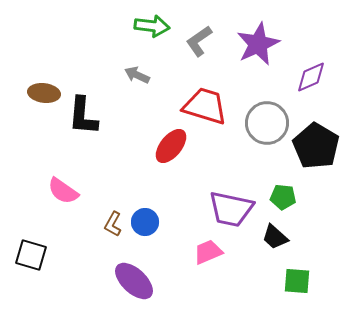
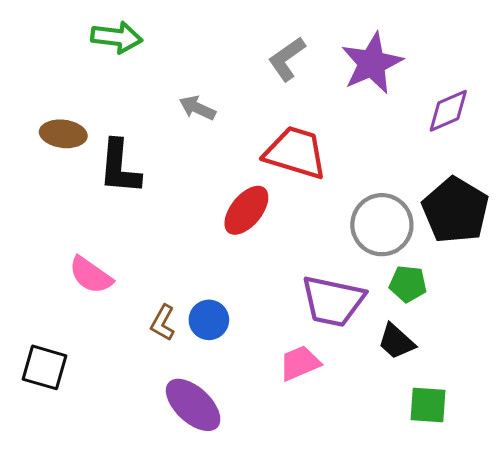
green arrow: (152, 26) -> (117, 37), moved
gray circle: (267, 123) -> (382, 225), moved

